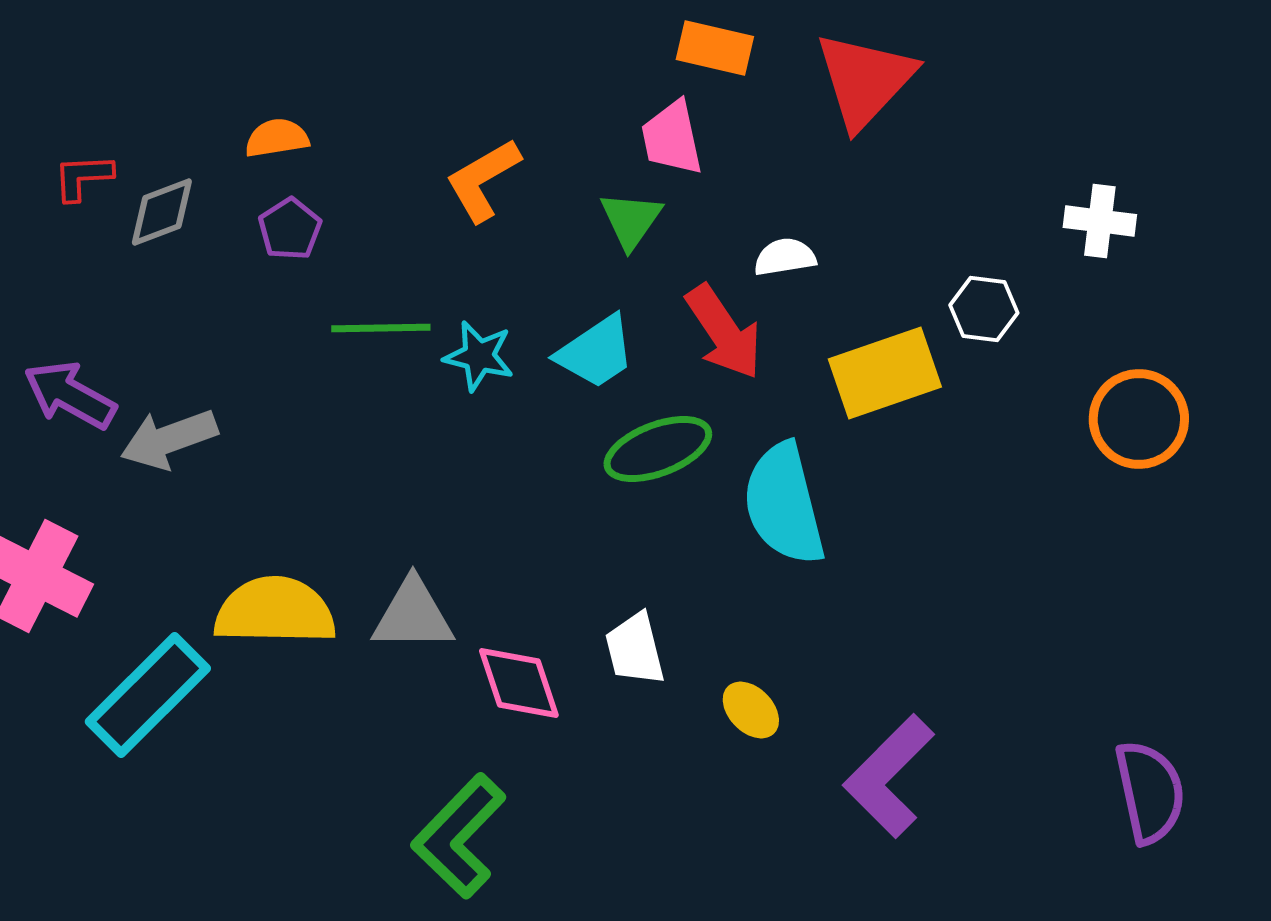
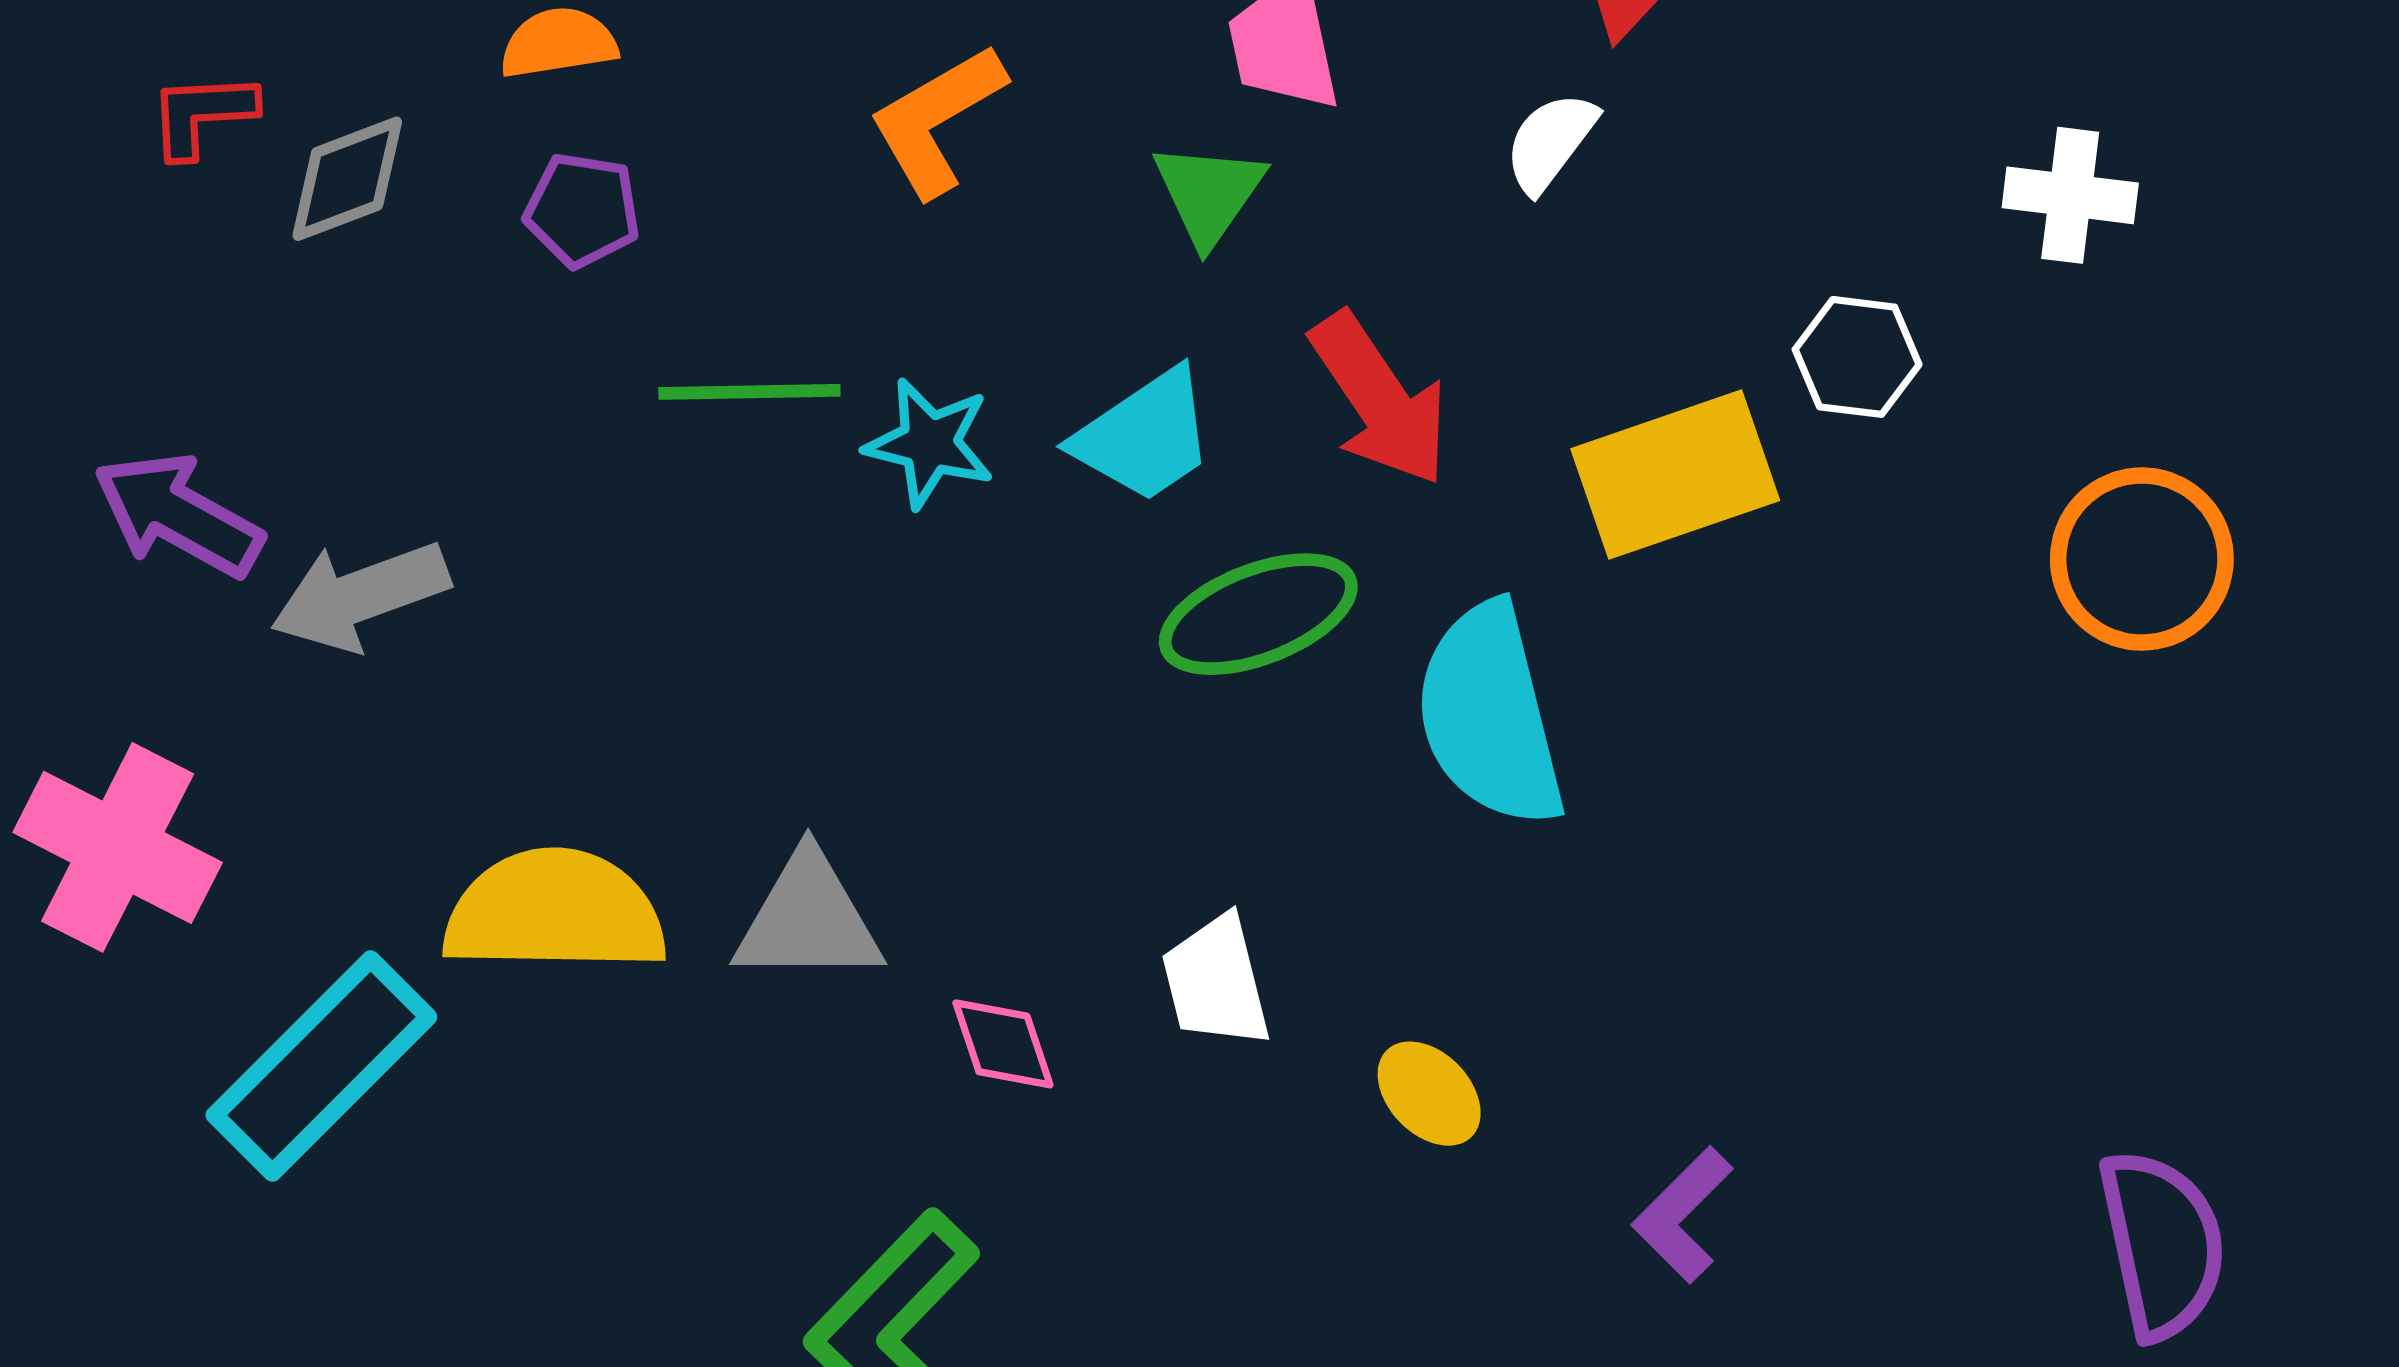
purple pentagon: (290, 229) -> (582, 210), turned -30
white semicircle: (785, 257) -> (1550, 142), moved, turned -44
pink diamond: (519, 683) -> (1003, 1044), size x0.7
purple L-shape: (889, 776) -> (1683, 1215), size x0.6

